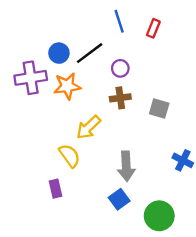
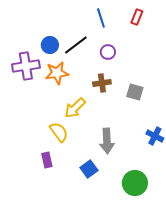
red rectangle: (153, 28) -> (137, 17), moved
purple circle: (120, 68) -> (108, 52), moved
blue square: (119, 199) -> (89, 169), moved

